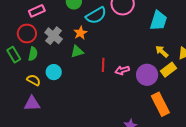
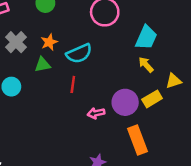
cyan semicircle: (96, 15) -> (79, 53), moved
yellow arrow: (162, 51) -> (146, 65), moved
pink arrow: (122, 70) -> (96, 113), moved

